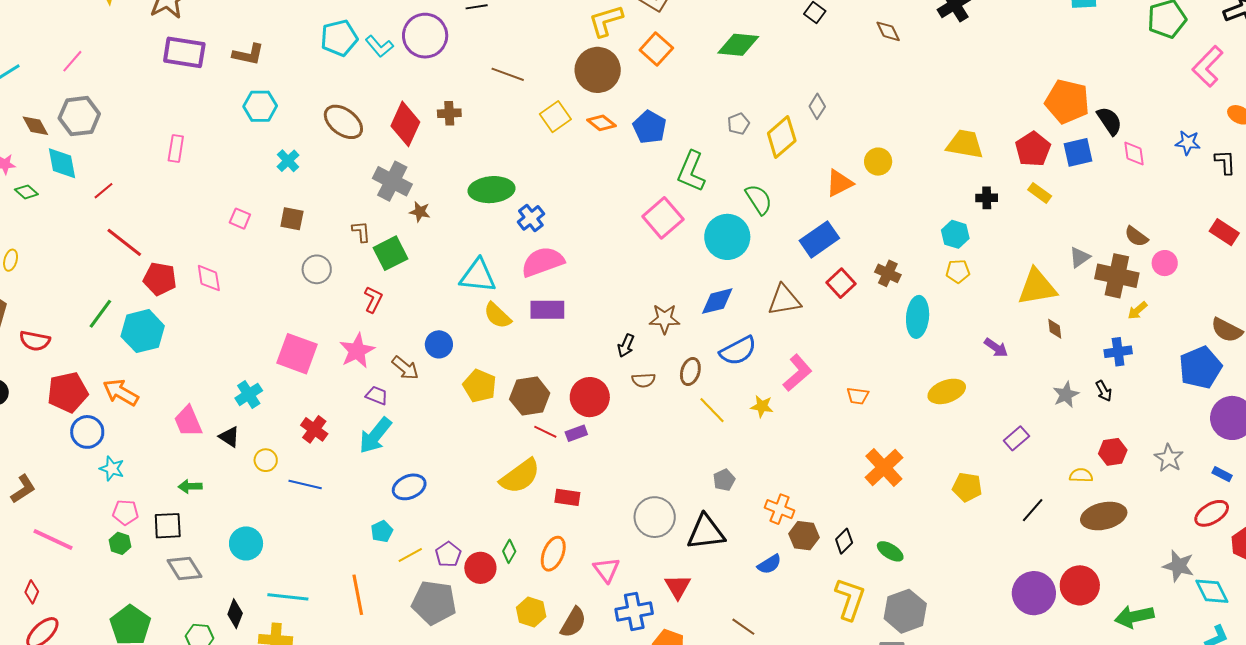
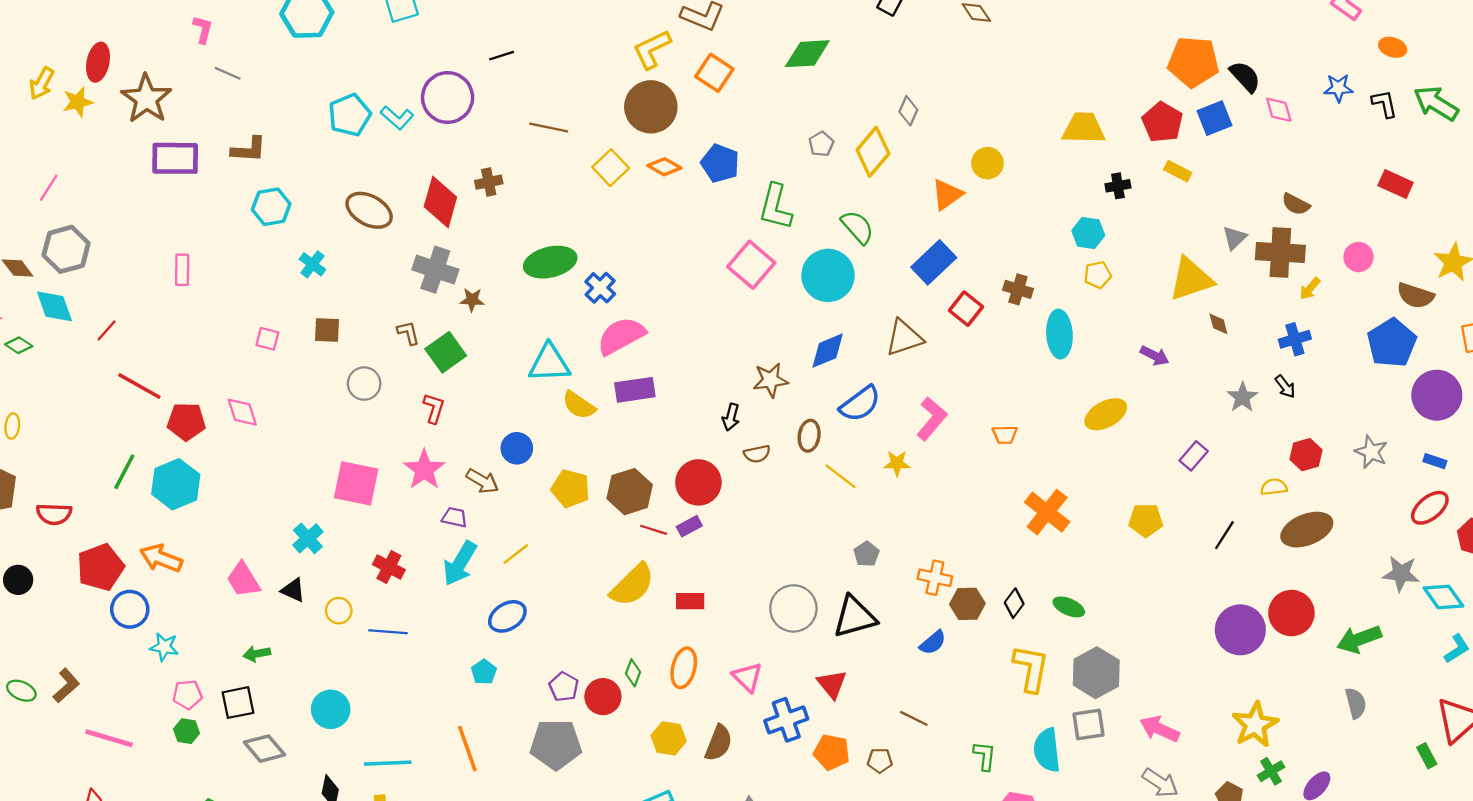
pink circle: (1165, 263) -> (1359, 257), moved
yellow line: (410, 555) -> (516, 554), moved

